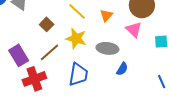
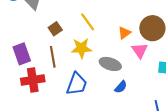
orange triangle: (106, 15) -> (124, 33), moved
yellow star: (76, 38) -> (81, 48), turned -30
brown line: (50, 52) -> (53, 57), turned -70

